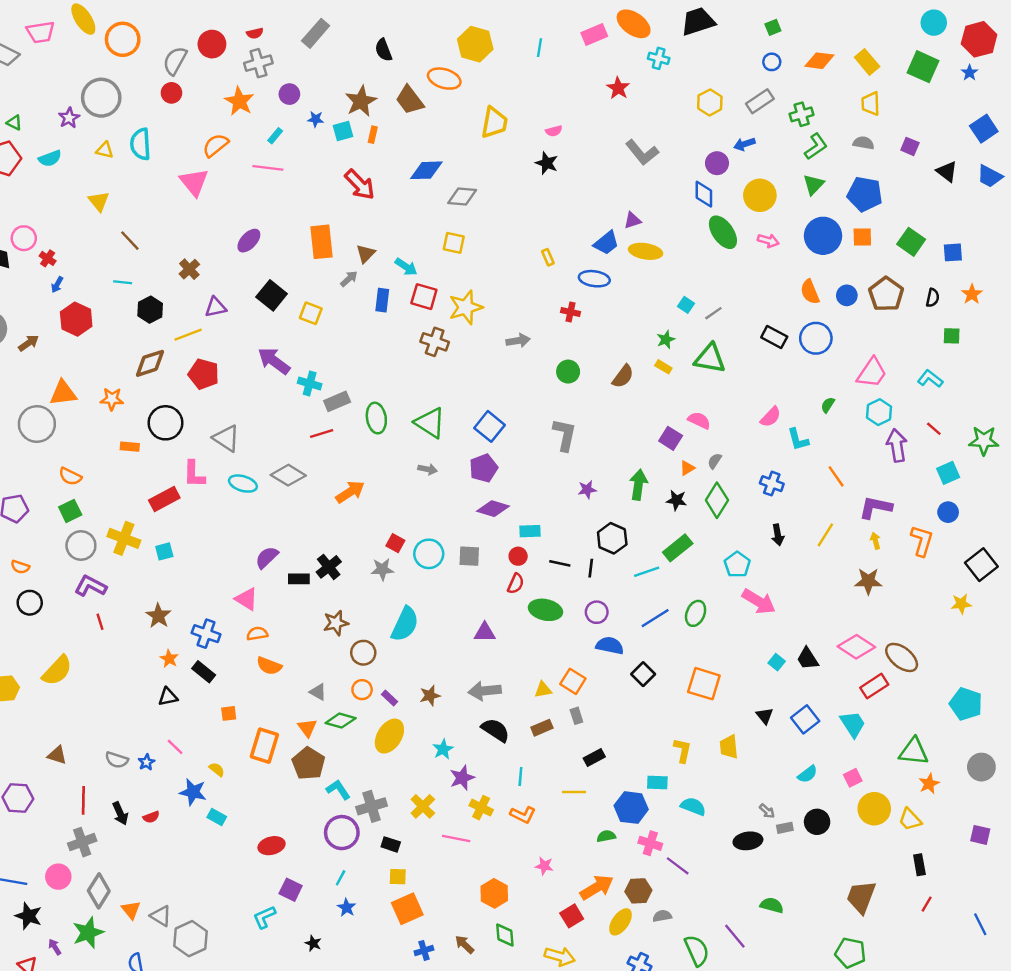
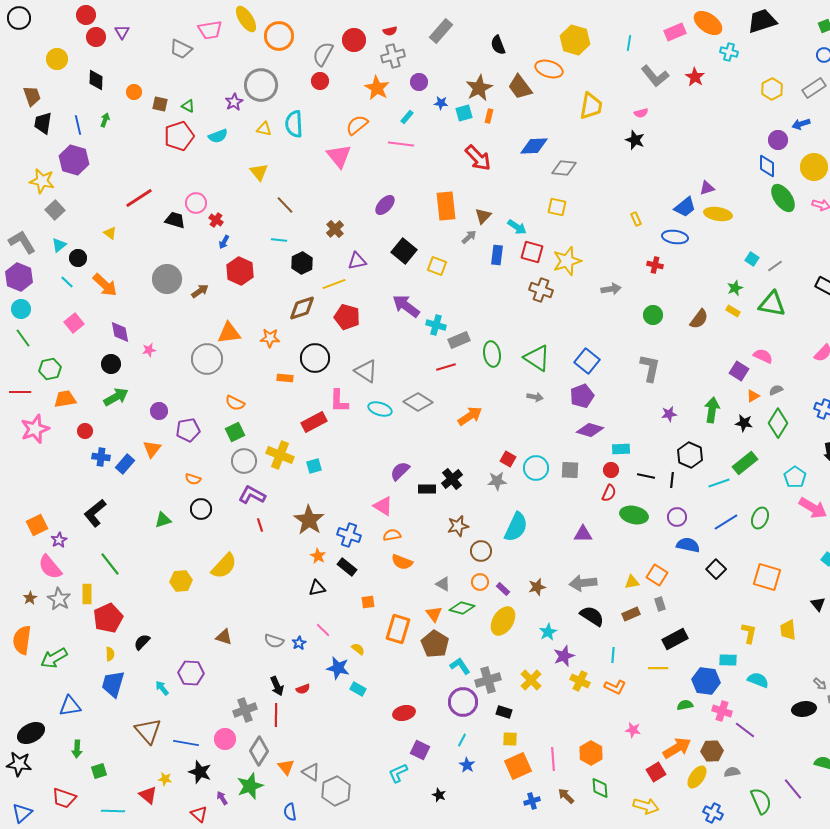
gray L-shape: (642, 152) -> (655, 76), moved
gray semicircle: (715, 461) -> (776, 390), turned 32
brown star: (158, 616) -> (309, 520), size x1.4
black rectangle: (594, 758) -> (675, 639), size x1.4
red line: (83, 800) -> (276, 715), moved
pink line: (456, 839) -> (553, 759), moved, turned 75

